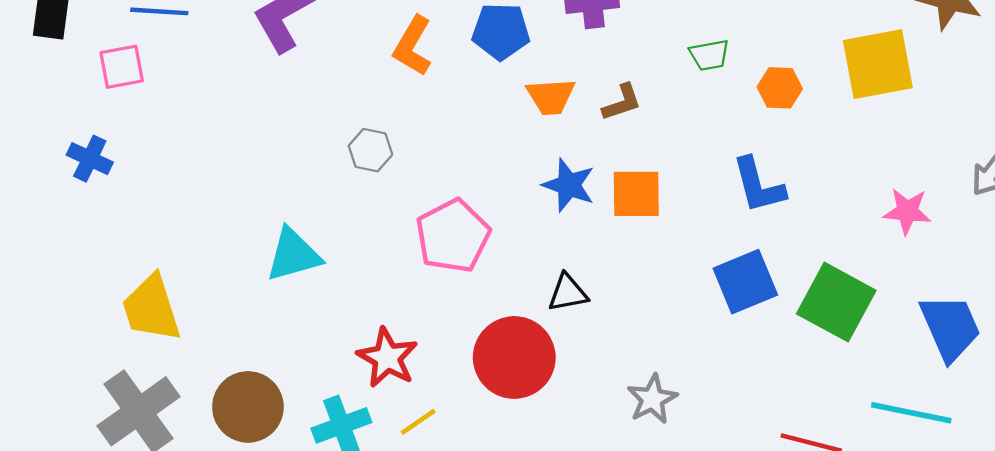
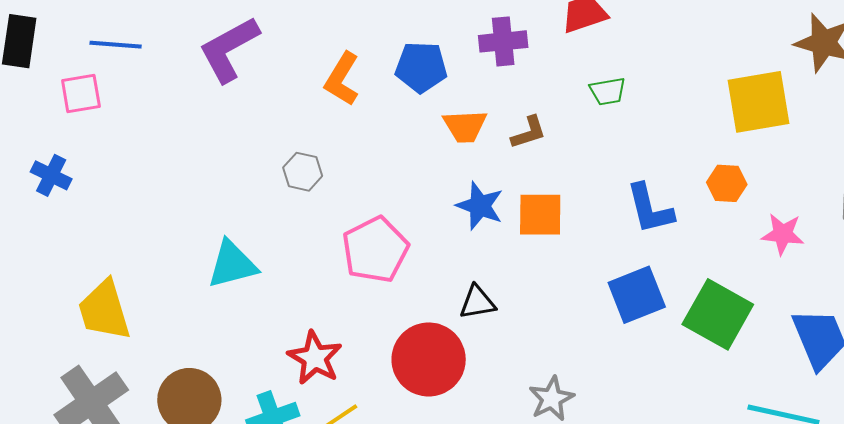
orange hexagon: (780, 88) -> (727, 183), moved

